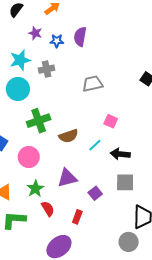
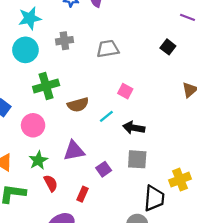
gray cross: (47, 69) -> (64, 41), moved

